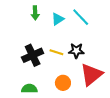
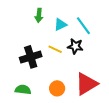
black star: (76, 51) -> (75, 46), moved
yellow line: (56, 52) -> (55, 49), moved

